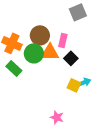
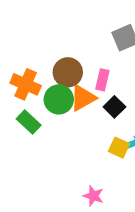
orange triangle: (50, 52) -> (83, 98), turned -30

